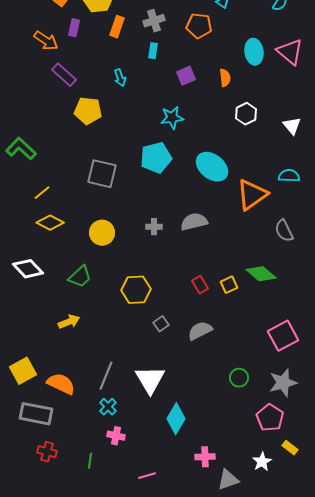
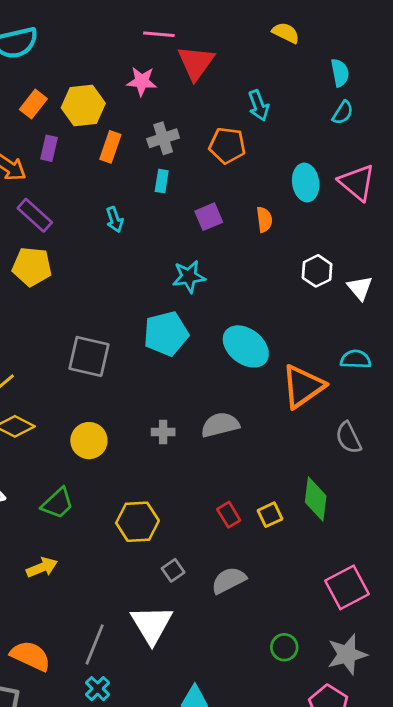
yellow pentagon: (88, 111) -> (32, 267), moved
white hexagon: (246, 114) -> (317, 271), moved
green diamond: (261, 274) -> (316, 499), turned 56
white triangle: (150, 380) -> (152, 624), moved

